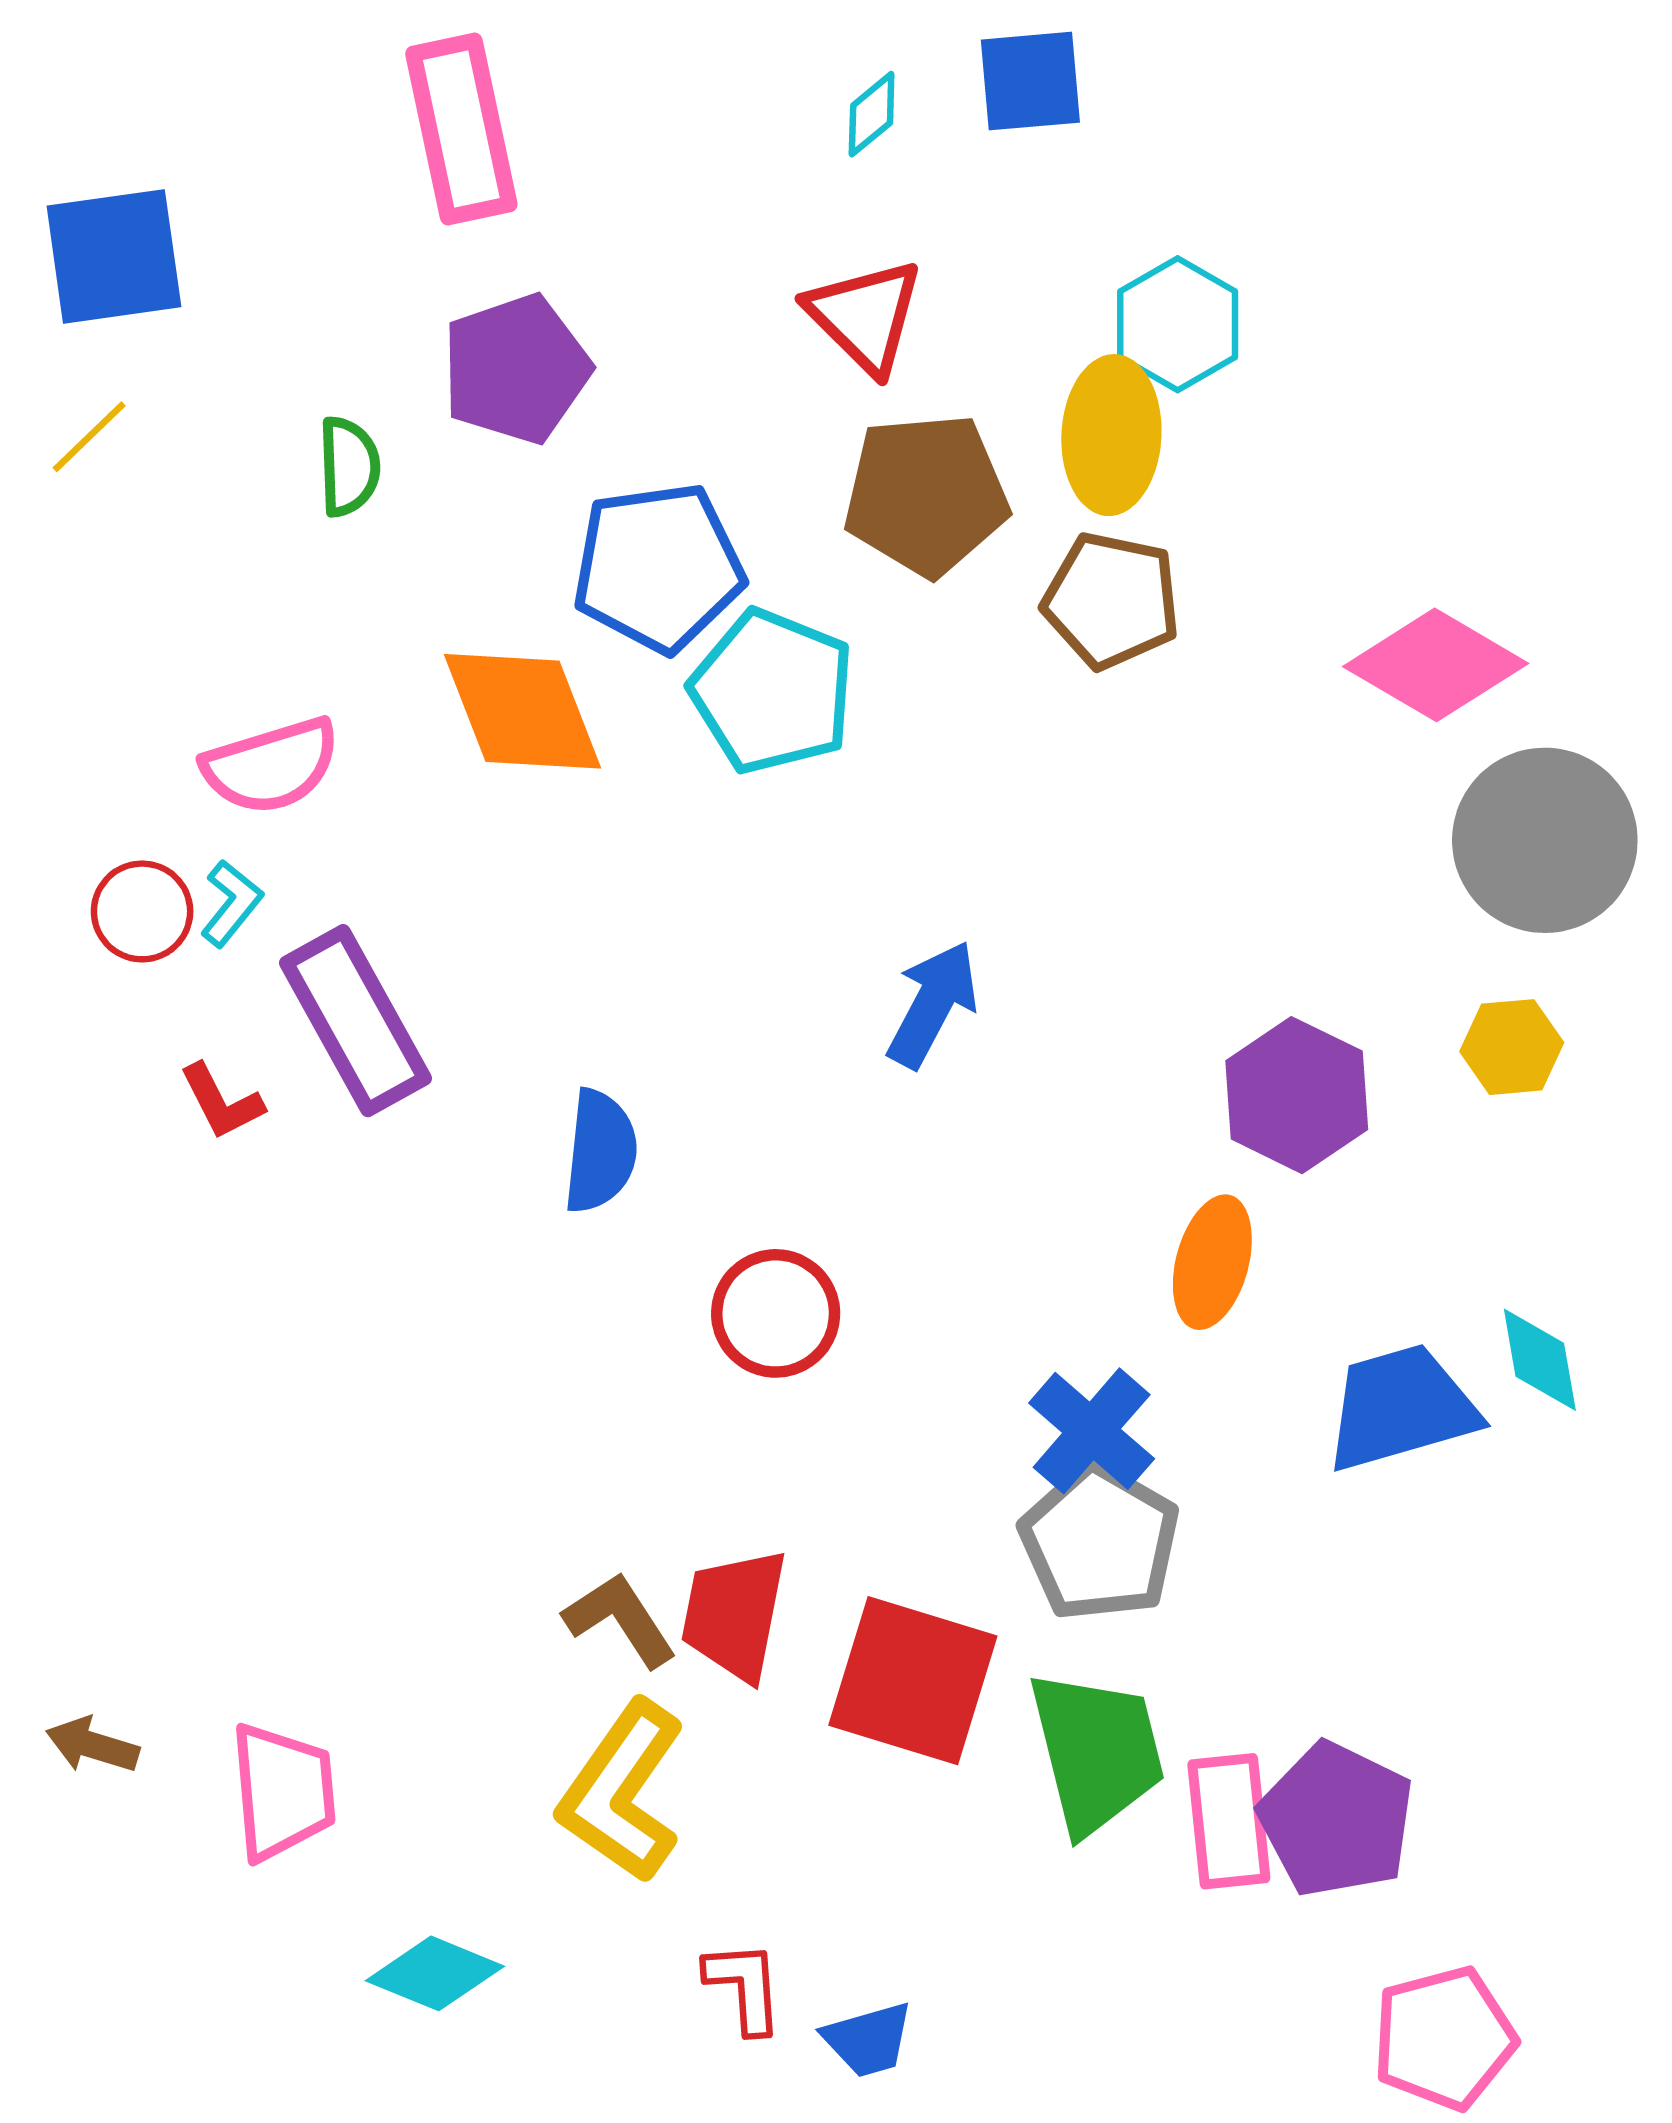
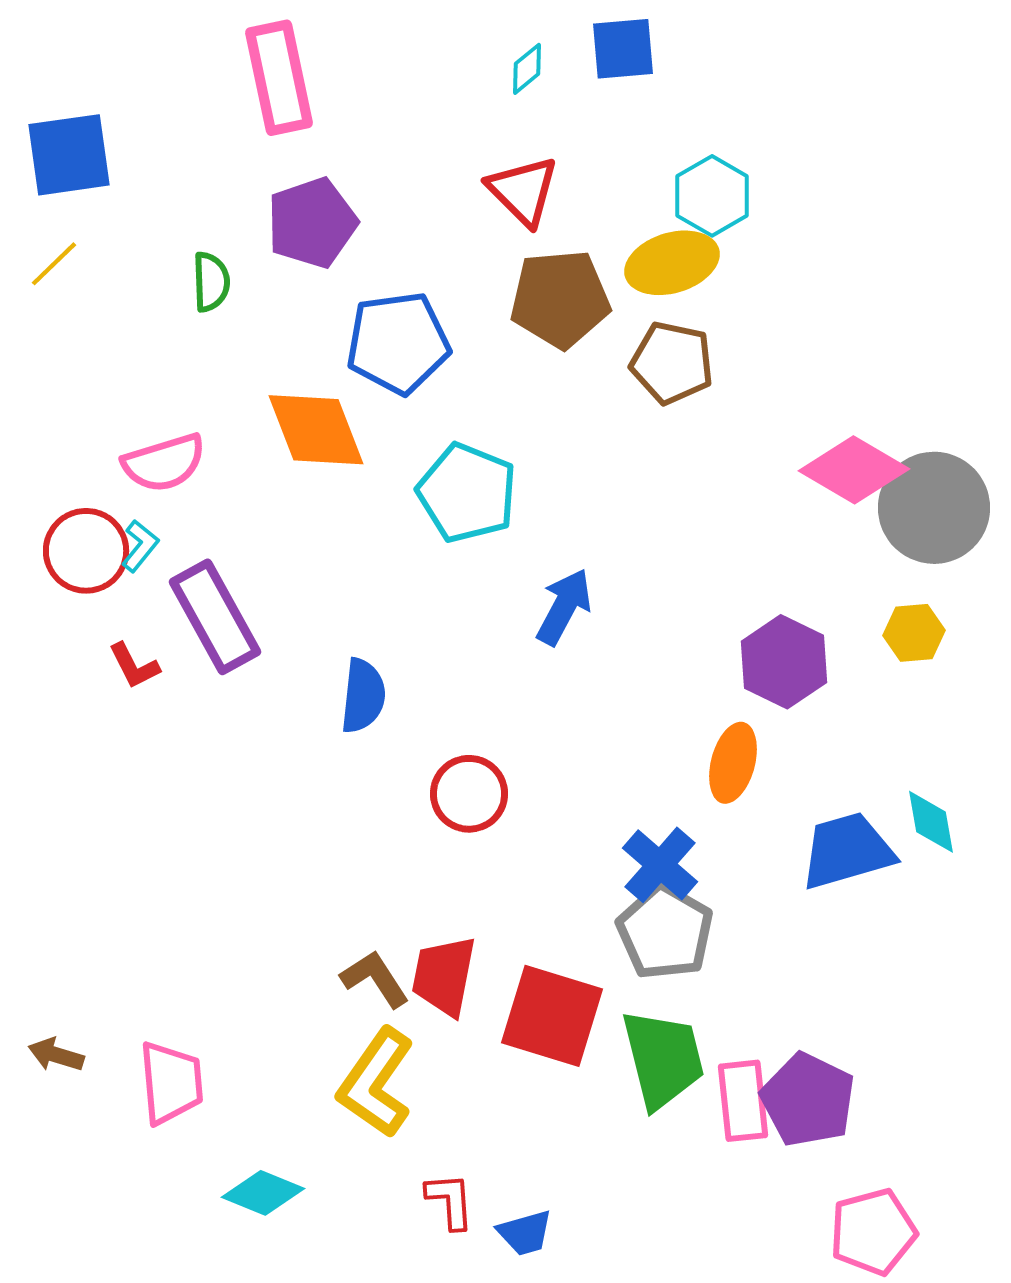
yellow ellipse: (1111, 435) -> (672, 263), turned 70
pink diamond: (1436, 665) -> (854, 470), moved
cyan pentagon: (772, 691) -> (467, 493), moved
red circle: (142, 911) -> (86, 551), size x1.4

